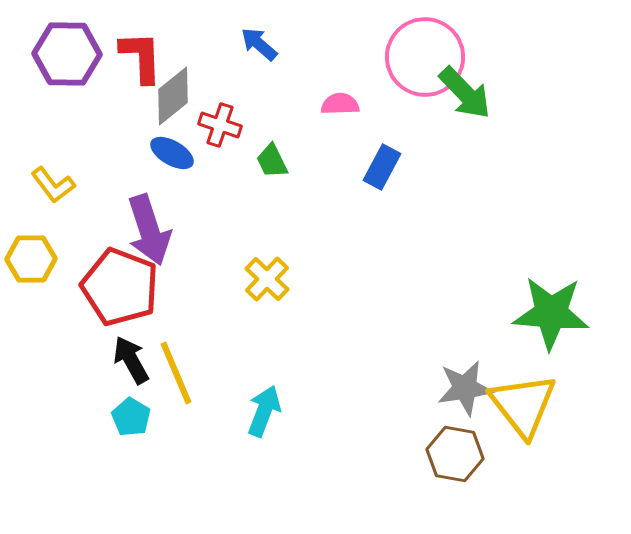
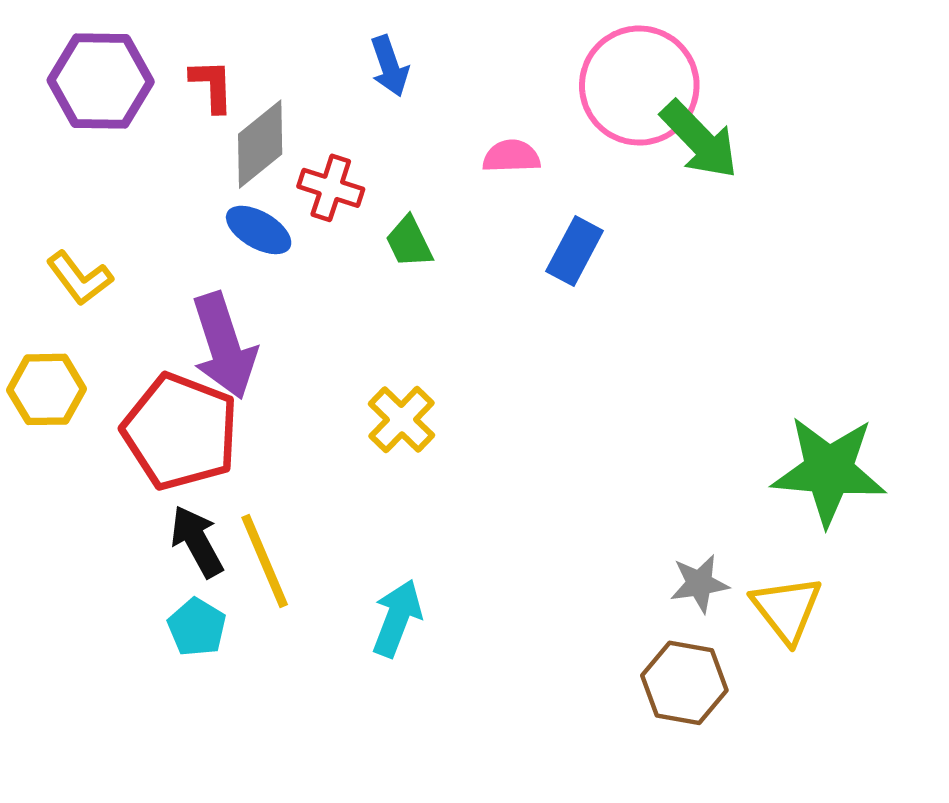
blue arrow: (259, 44) -> (389, 66), turned -150
red L-shape: (141, 57) -> (212, 86), size x0.7
gray star: (465, 388) -> (699, 584), size x0.7
yellow triangle: (523, 405) -> (787, 609), size x0.7

